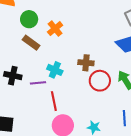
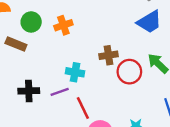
orange cross: (55, 29) -> (63, 25), turned 35
brown rectangle: (31, 43) -> (16, 44), moved

